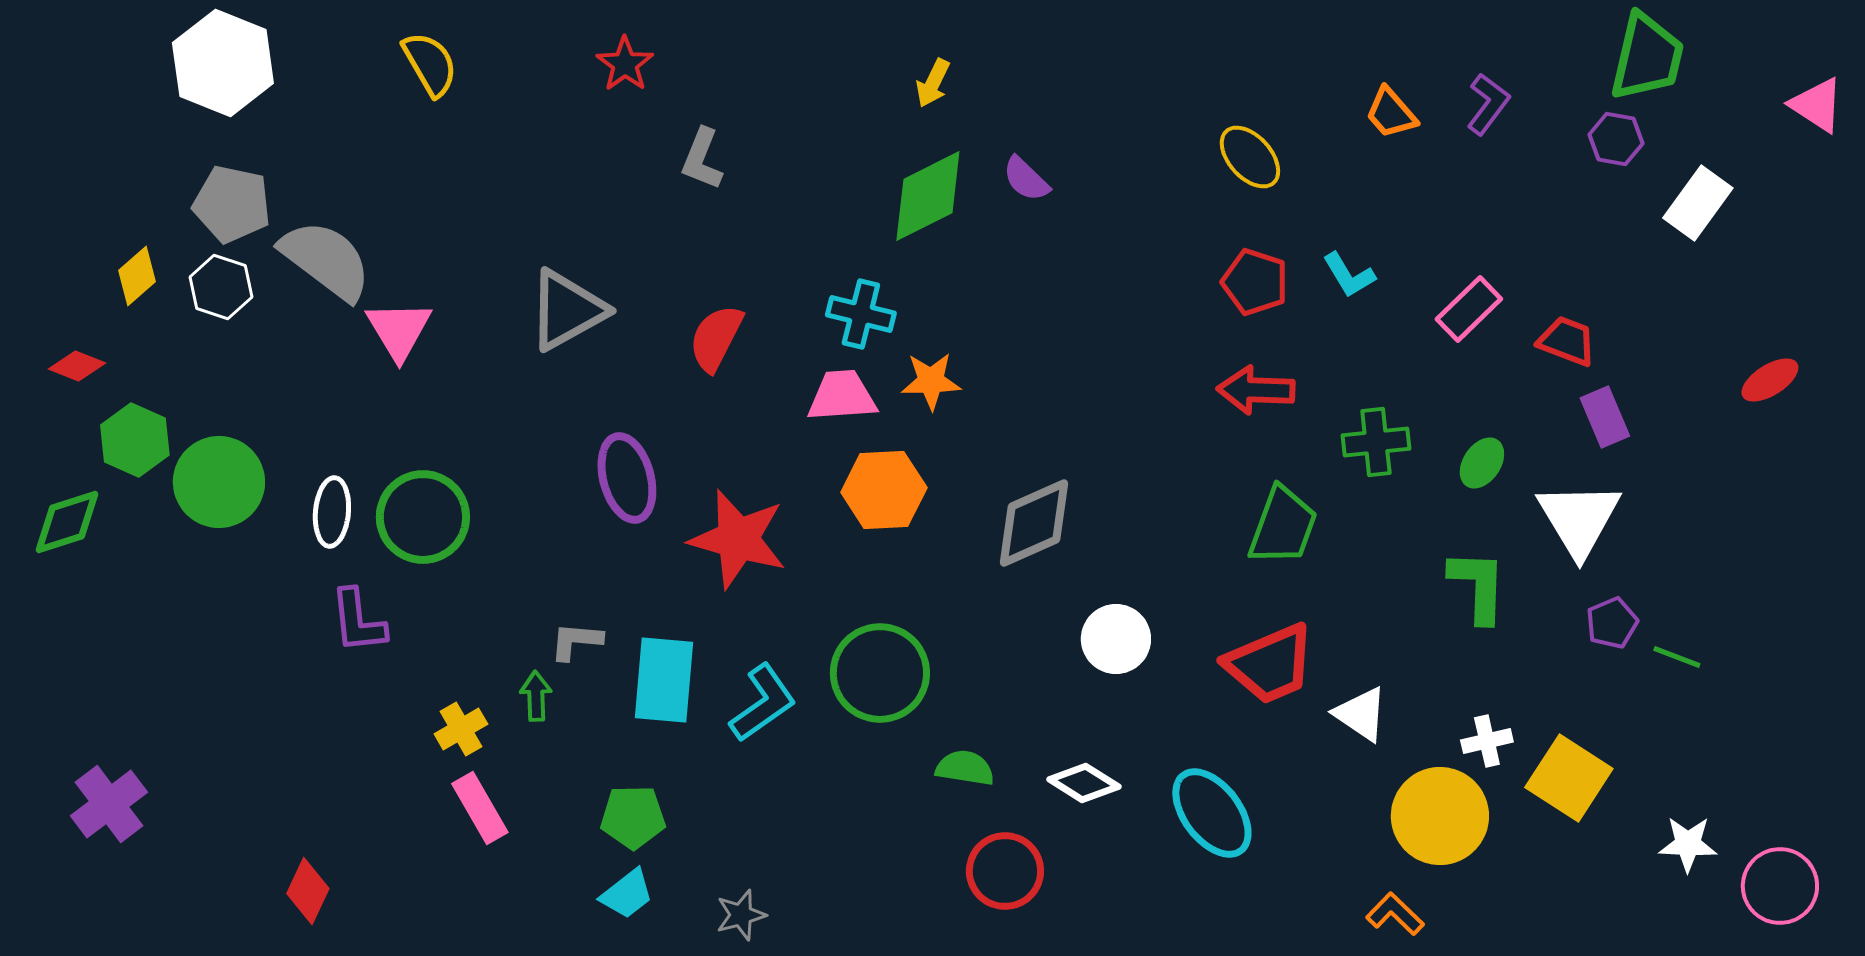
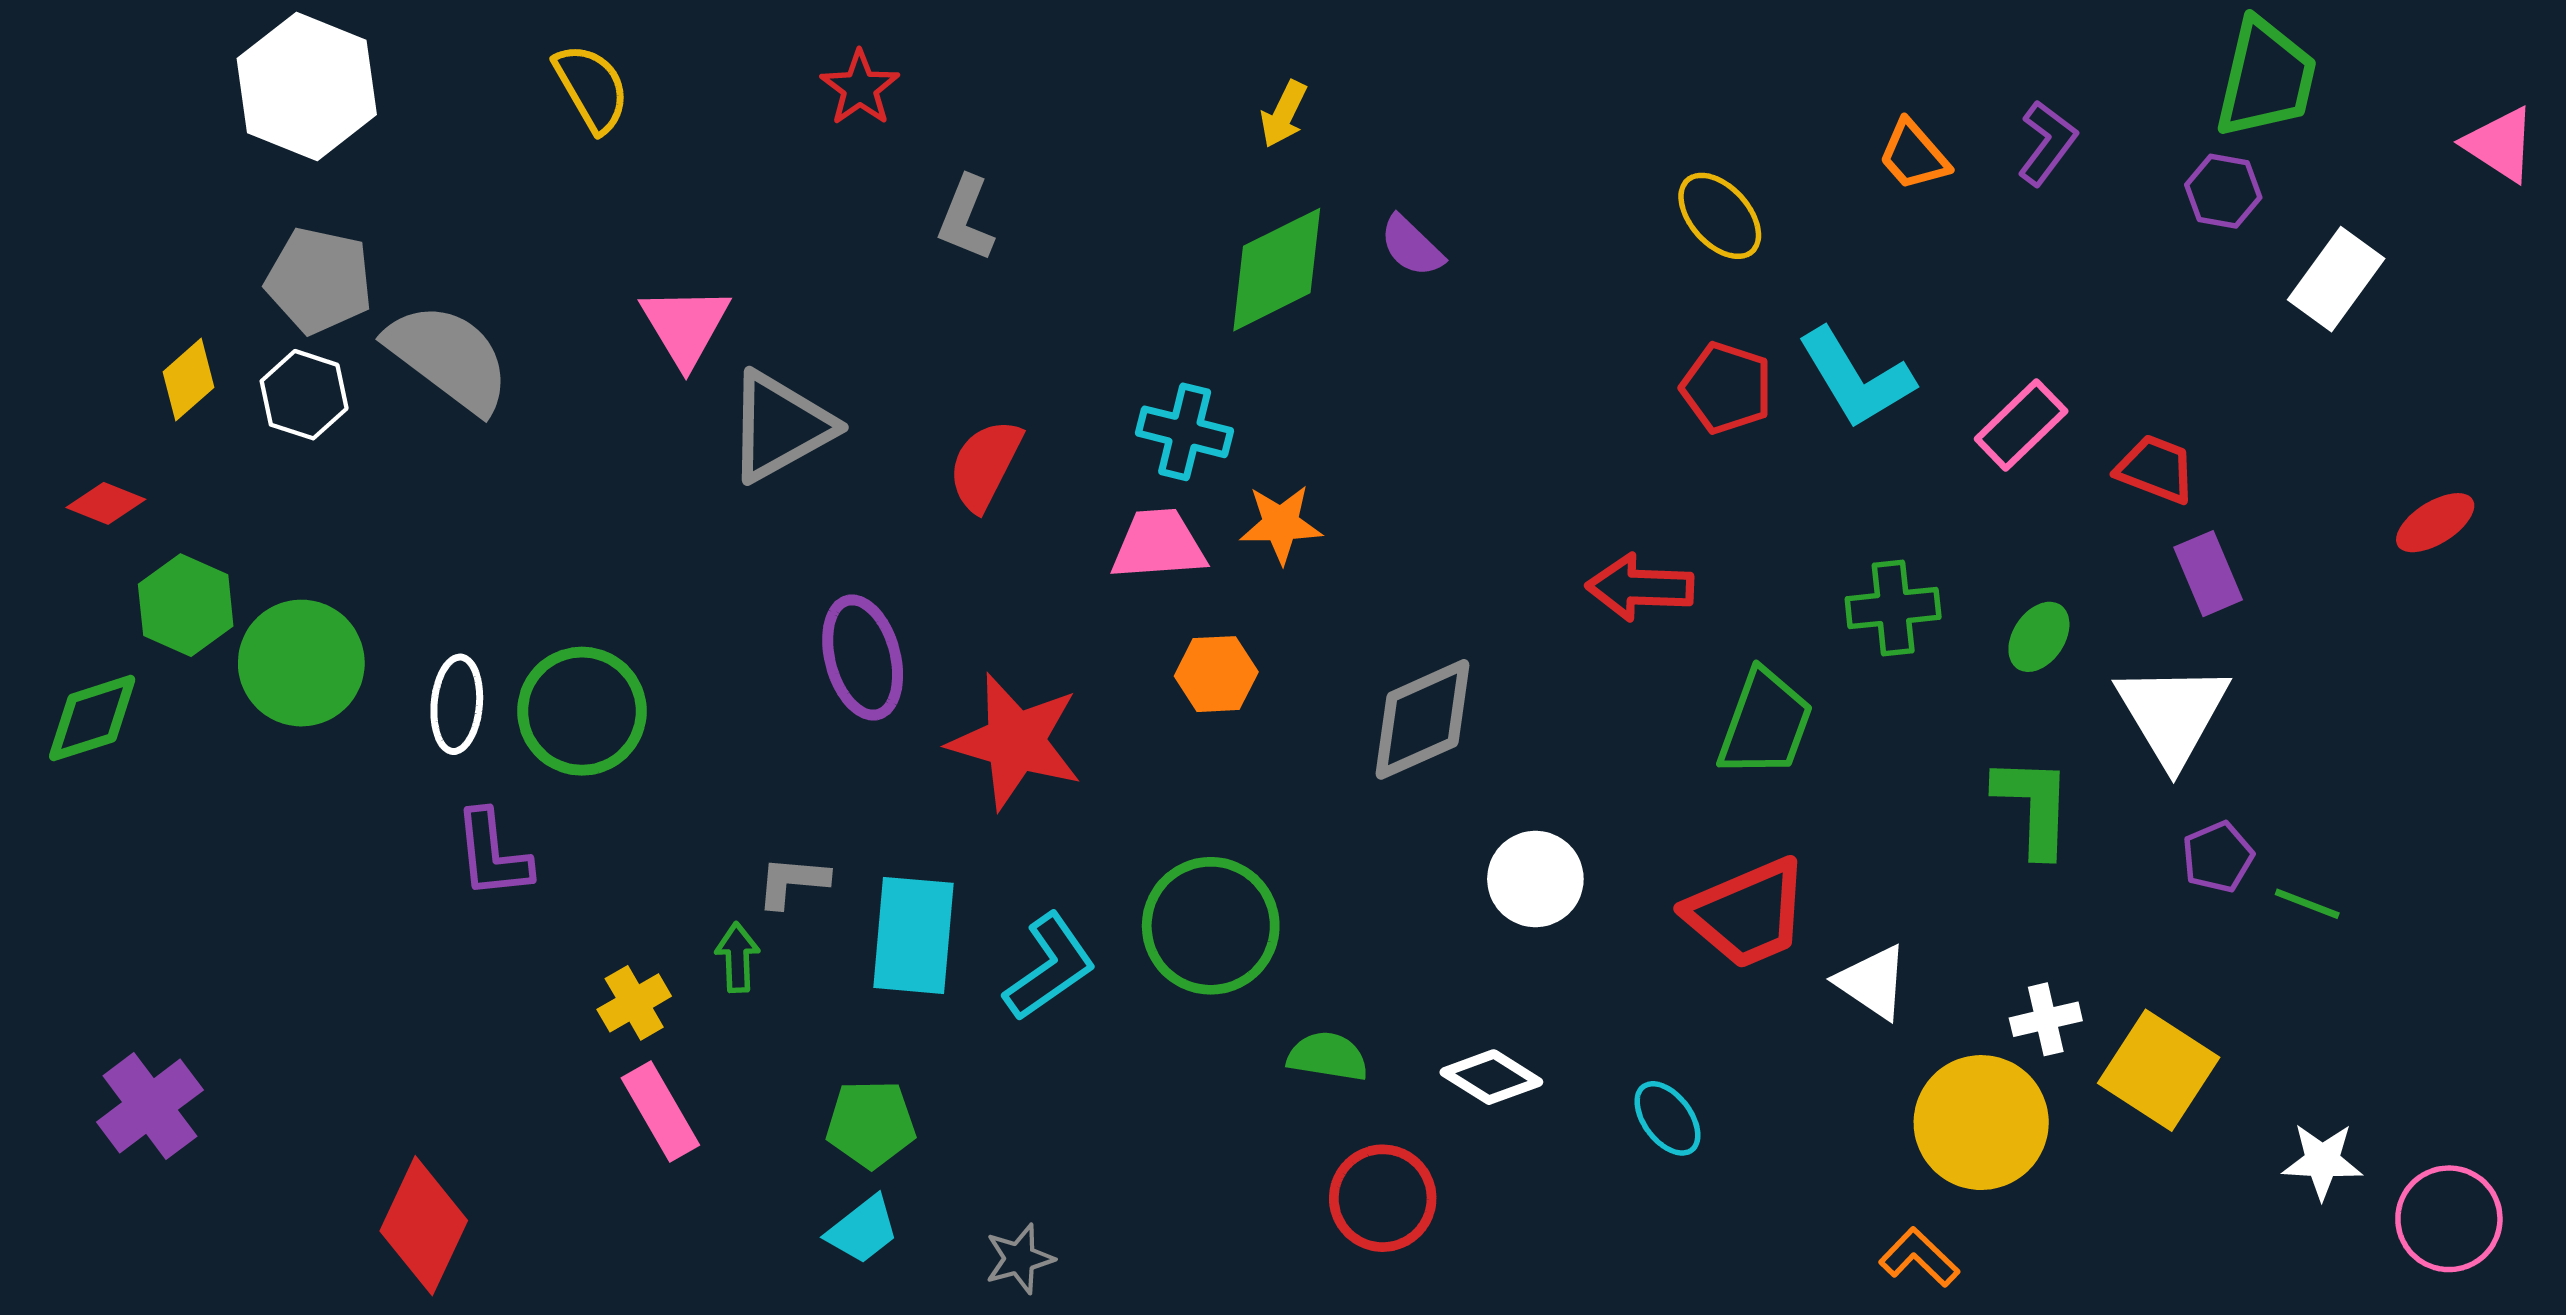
cyan L-shape: (1349, 275) -> (1856, 378), size x1.6
pink triangle: (399, 330) -> (685, 326), moved
red arrow: (1256, 390) -> (1640, 587), moved
orange hexagon: (884, 490) -> (1216, 674), size x0.7
cyan ellipse: (1212, 813) -> (1667, 1118), size x0.6
red diamond: (308, 891) -> (424, 1226), size x1.5

